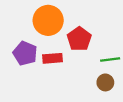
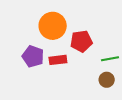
red pentagon: (79, 39) -> (81, 41), turned 30

